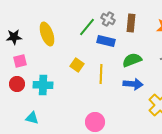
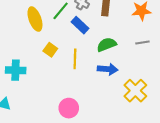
yellow ellipse: (47, 34) -> (35, 19), moved
blue rectangle: (106, 41) -> (80, 25), turned 30

